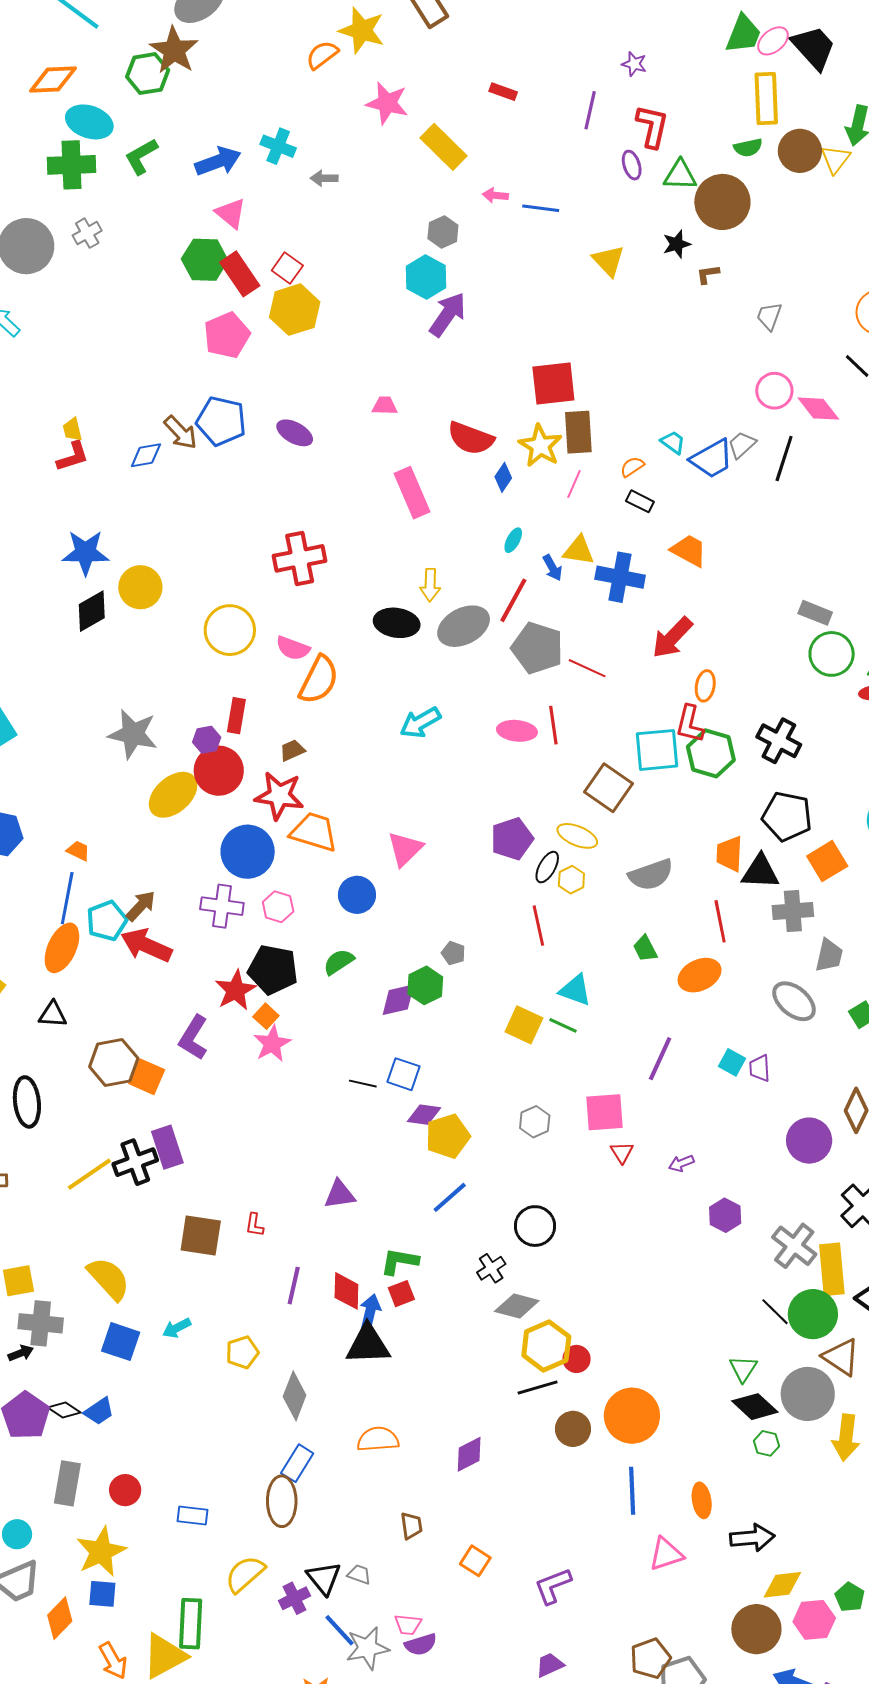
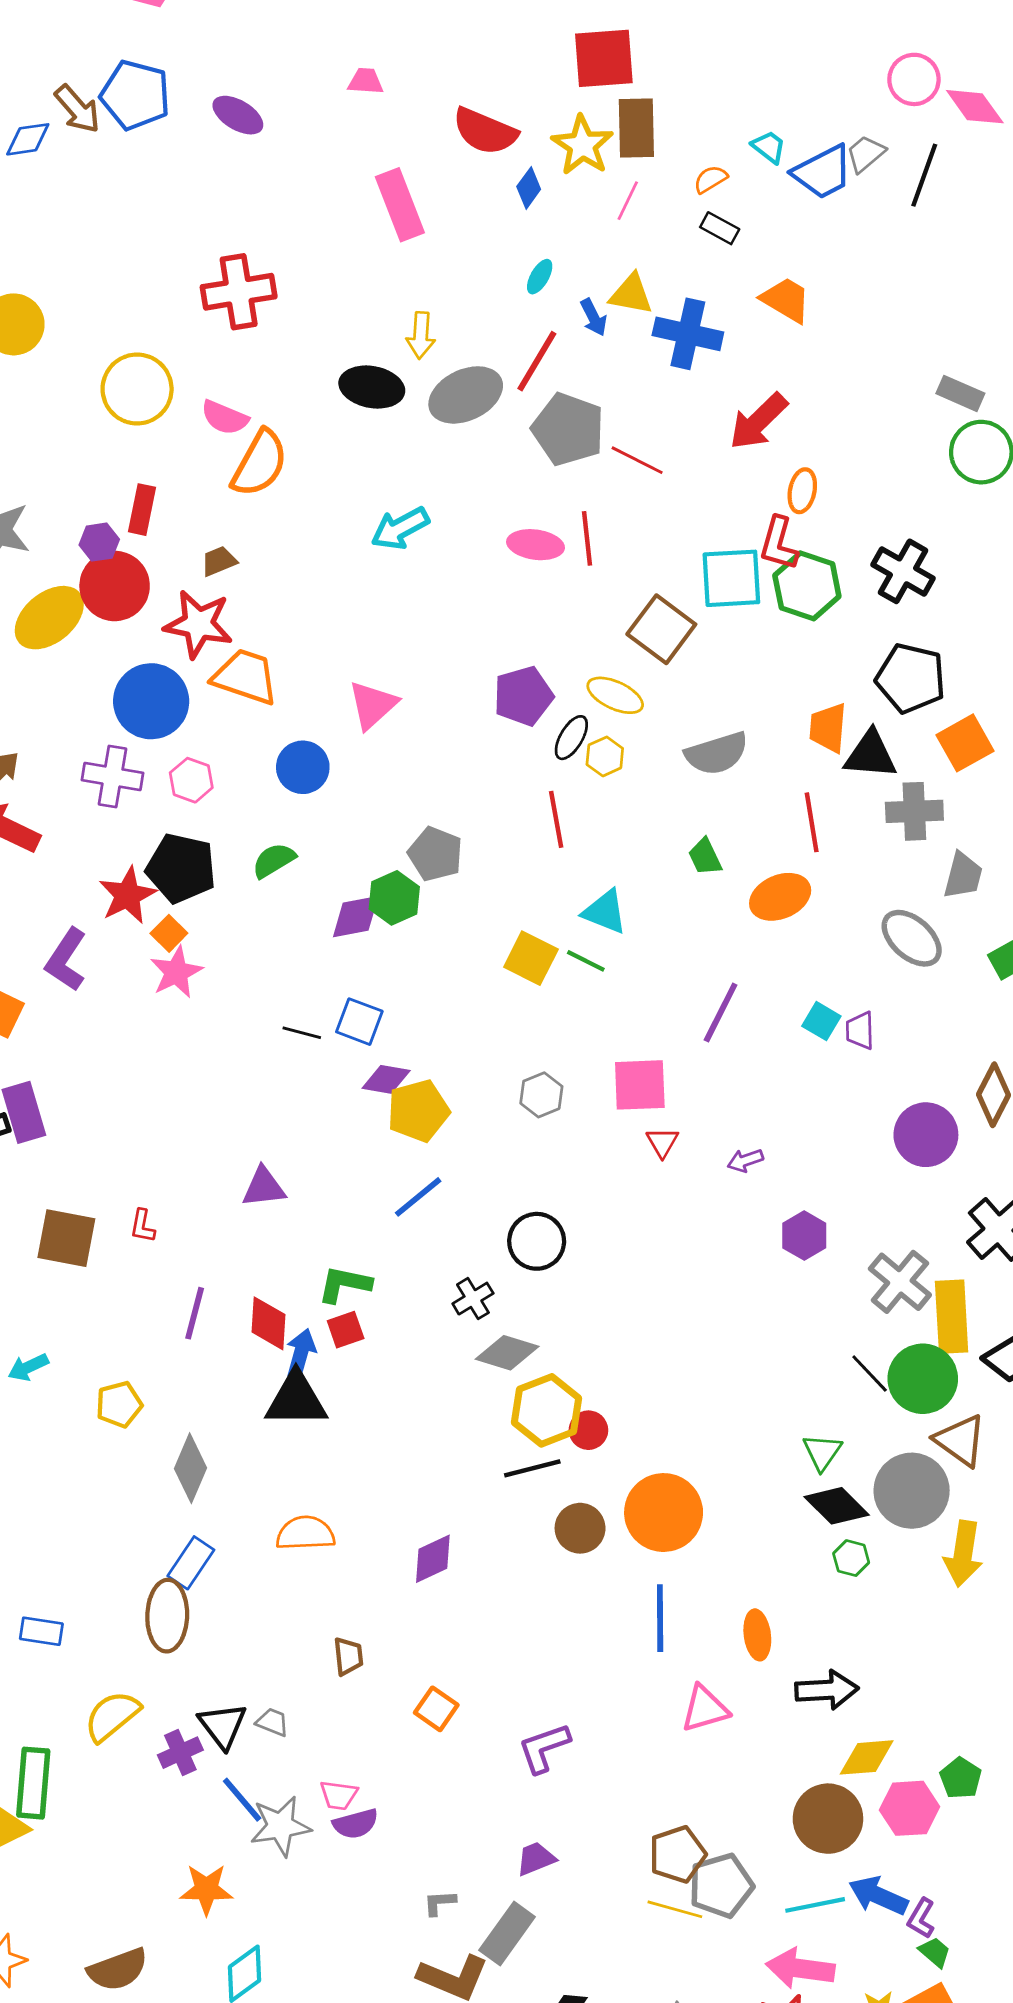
gray pentagon: (453, 953) -> (435, 854), size x1.6

